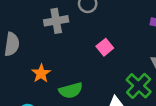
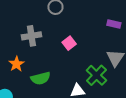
gray cross: (56, 21) -> (31, 36), moved

